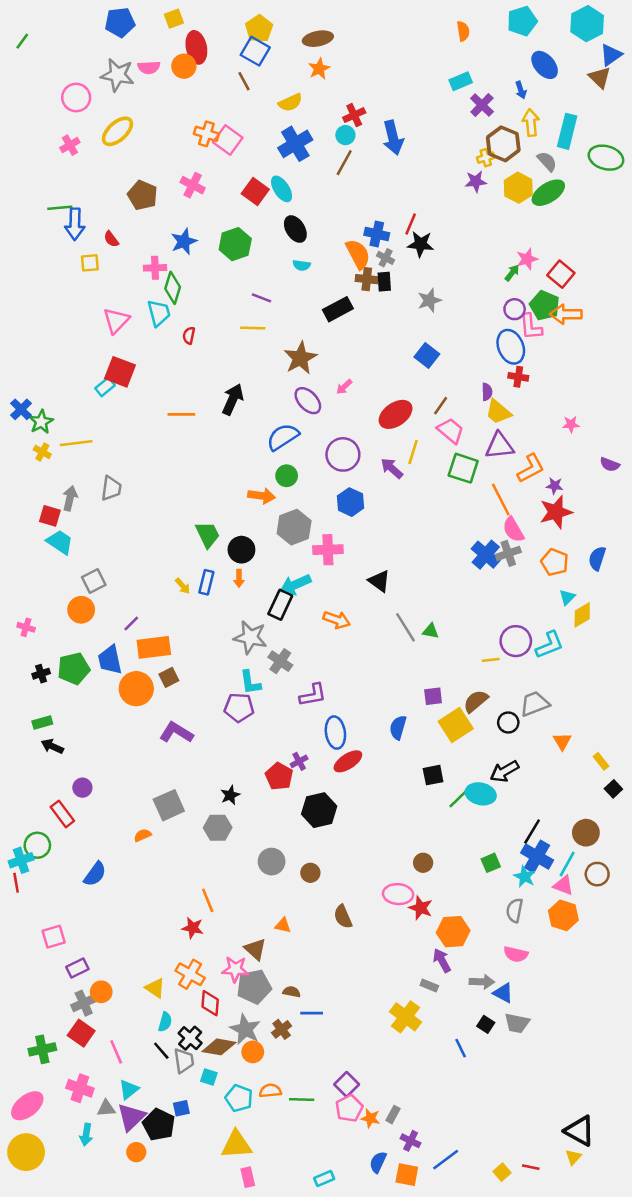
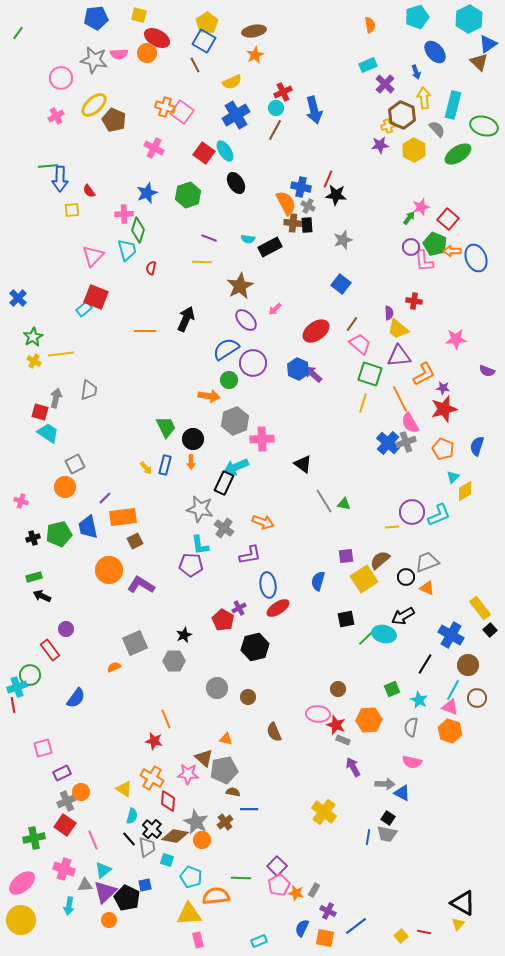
yellow square: (174, 19) -> (139, 15), turned 35
red ellipse: (196, 47) -> (157, 38), turned -50
green ellipse: (548, 193) -> (458, 154), moved
brown pentagon: (143, 195) -> (114, 120), moved
cyan semicircle: (302, 265) -> (248, 239), moved
orange arrow: (566, 314) -> (452, 251), size x0.7
blue ellipse: (511, 347) -> (476, 258), moved
blue cross: (21, 409) -> (18, 298), moved
pink star: (571, 424) -> (456, 339), size x1.5
yellow line: (413, 452) -> (363, 403), moved
purple circle: (343, 454) -> (253, 363), moved
blue hexagon: (350, 502) -> (298, 369), moved
orange arrow: (337, 620) -> (263, 522), moved
orange circle: (136, 689) -> (109, 570), moved
orange triangle: (562, 741) -> (427, 588), moved, turned -35
yellow rectangle: (601, 761) -> (480, 608), size x1.6
blue cross: (537, 857) -> (451, 635), moved
orange hexagon: (453, 932) -> (369, 720), moved
gray rectangle: (429, 986) -> (343, 740), moved
gray pentagon: (254, 987) -> (224, 770), moved
gray trapezoid: (517, 1023) -> (387, 834), moved
blue line: (461, 1048) -> (368, 837), turned 35
orange semicircle: (270, 1091) -> (216, 896), moved, size x1.5

